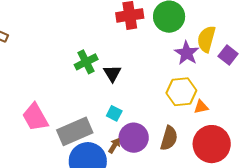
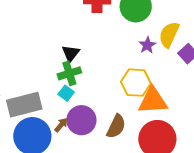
purple star: (187, 53) -> (147, 45), size x0.7
green cross: (86, 62) -> (69, 73), moved
orange triangle: (201, 107) -> (153, 101), size x2.0

